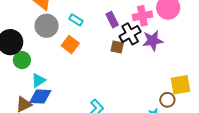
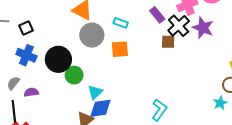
purple star: (153, 41) -> (203, 28), turned -30
orange square: (70, 45) -> (120, 49), turned -30

